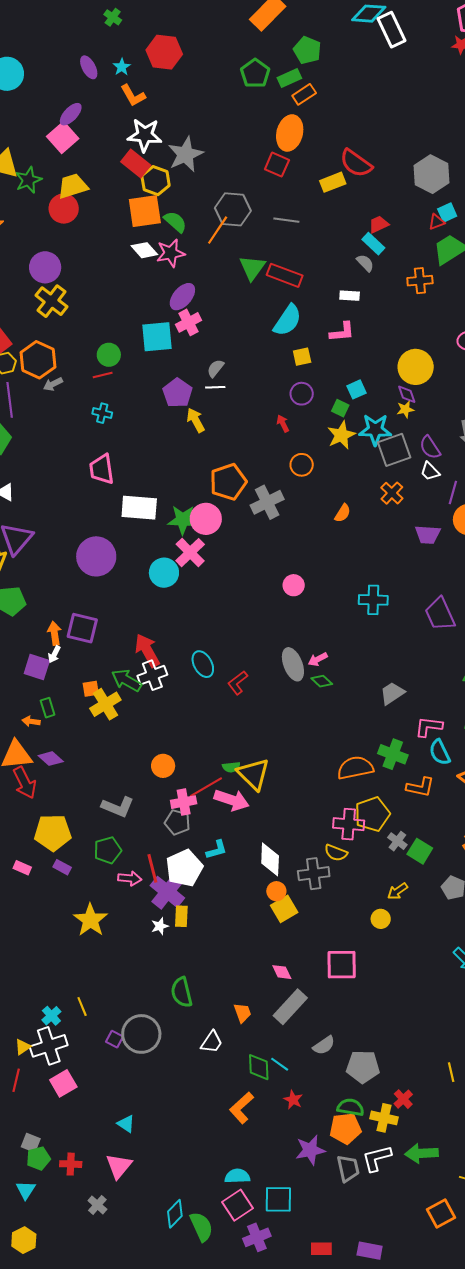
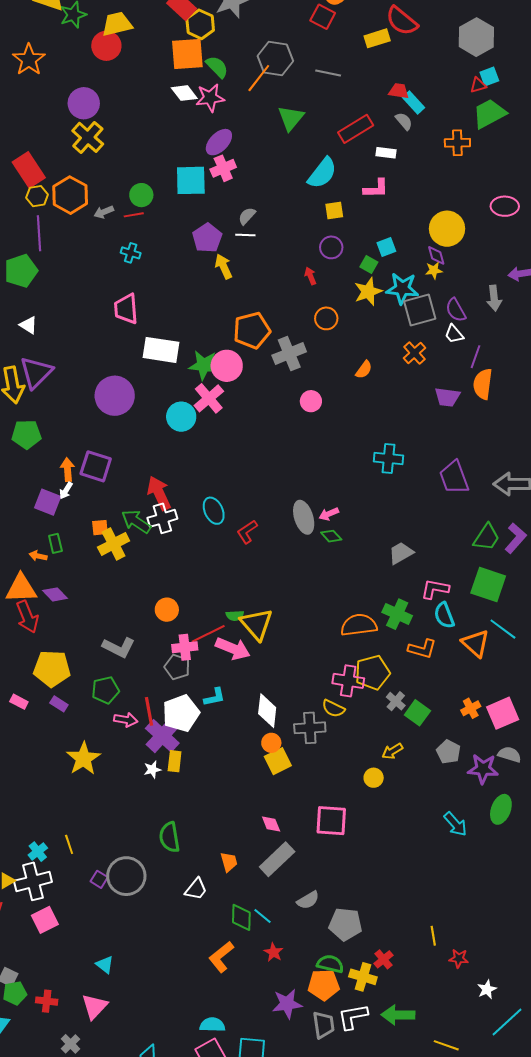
red trapezoid: (379, 224) -> (399, 91), moved, turned 30
red rectangle: (285, 275) -> (356, 129), moved, turned -56
gray arrow: (53, 384) -> (104, 212), moved
pink circle: (294, 585) -> (311, 401), moved

